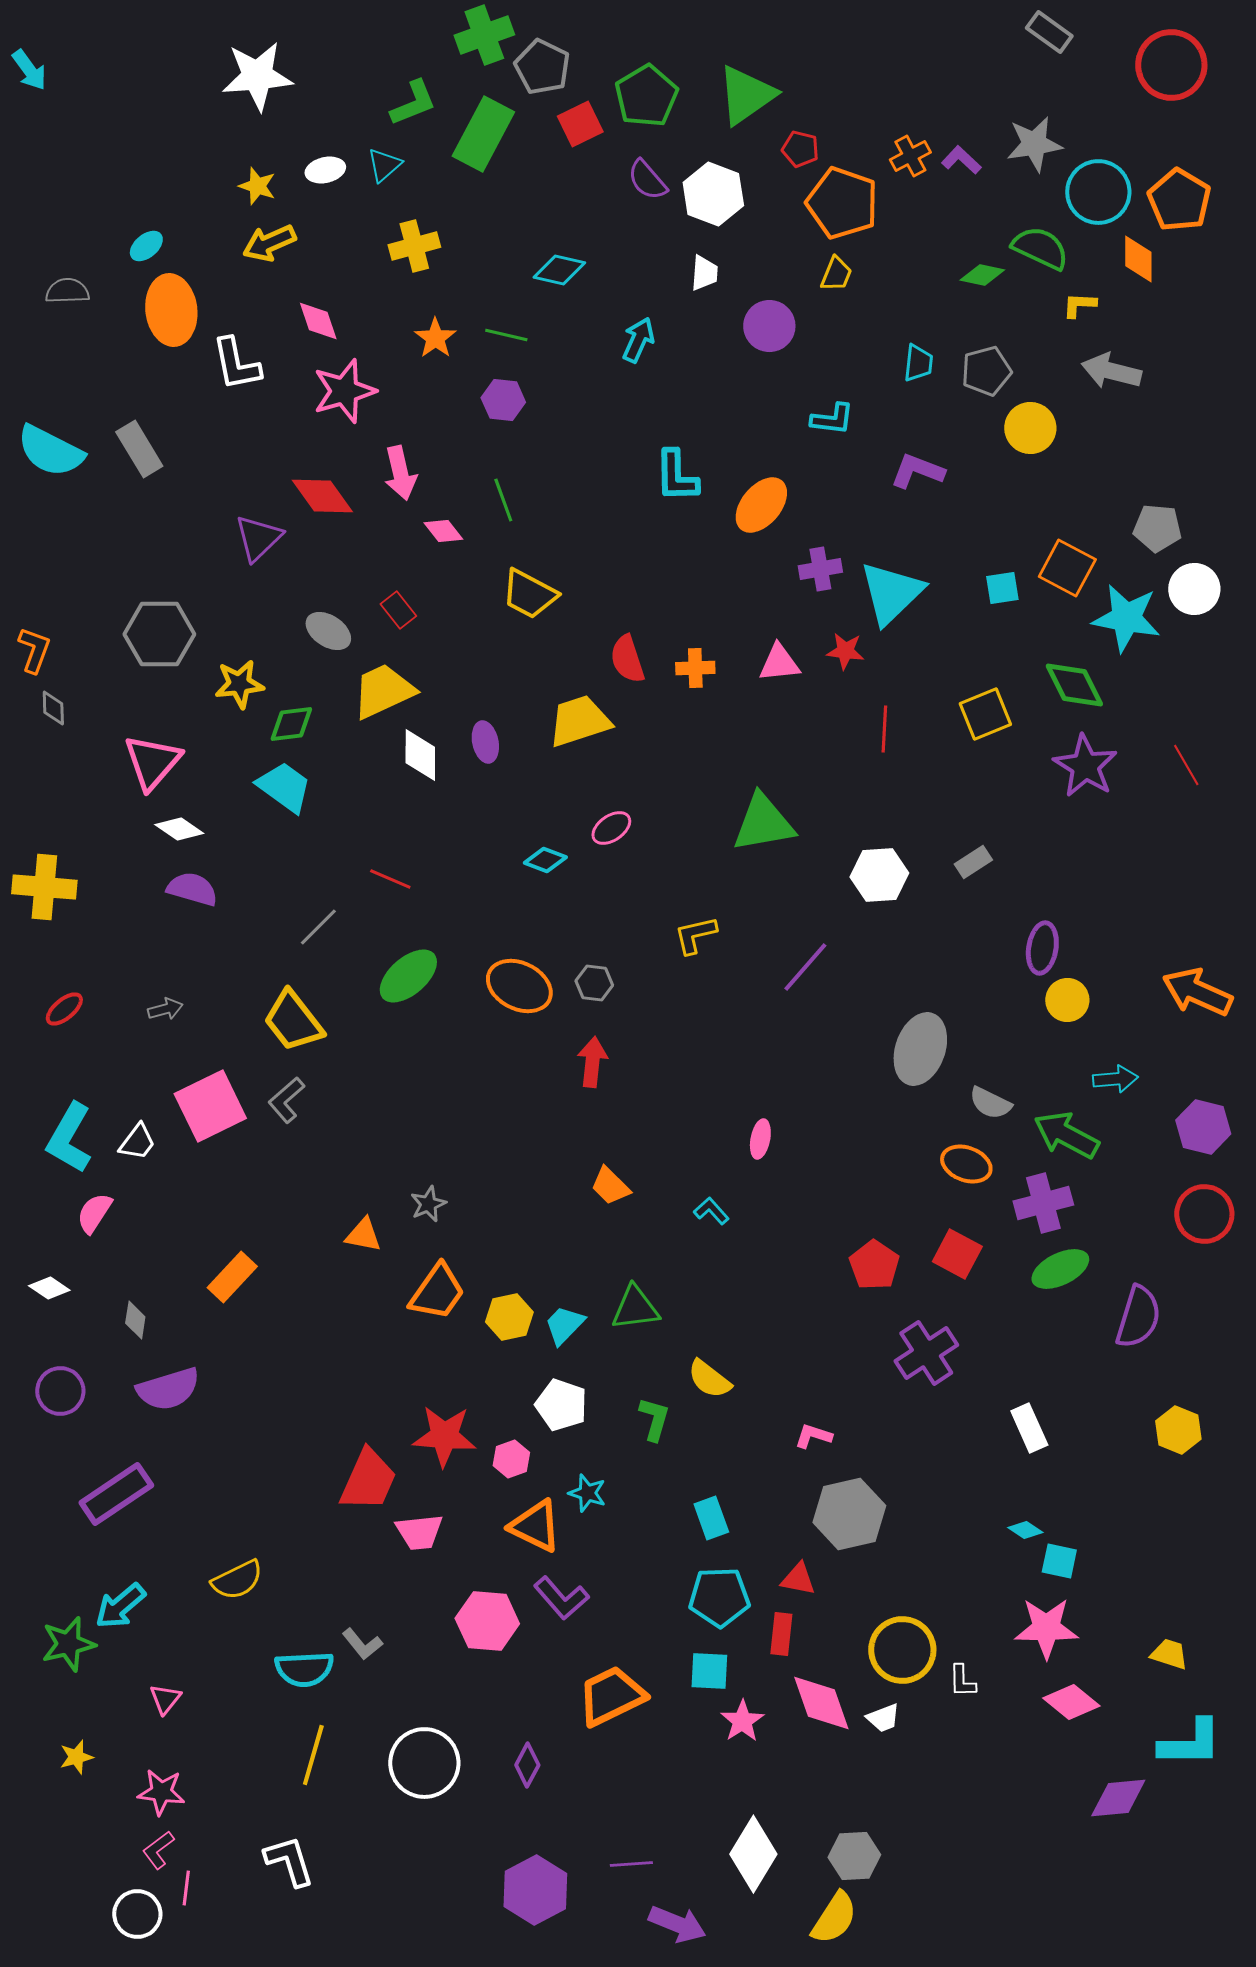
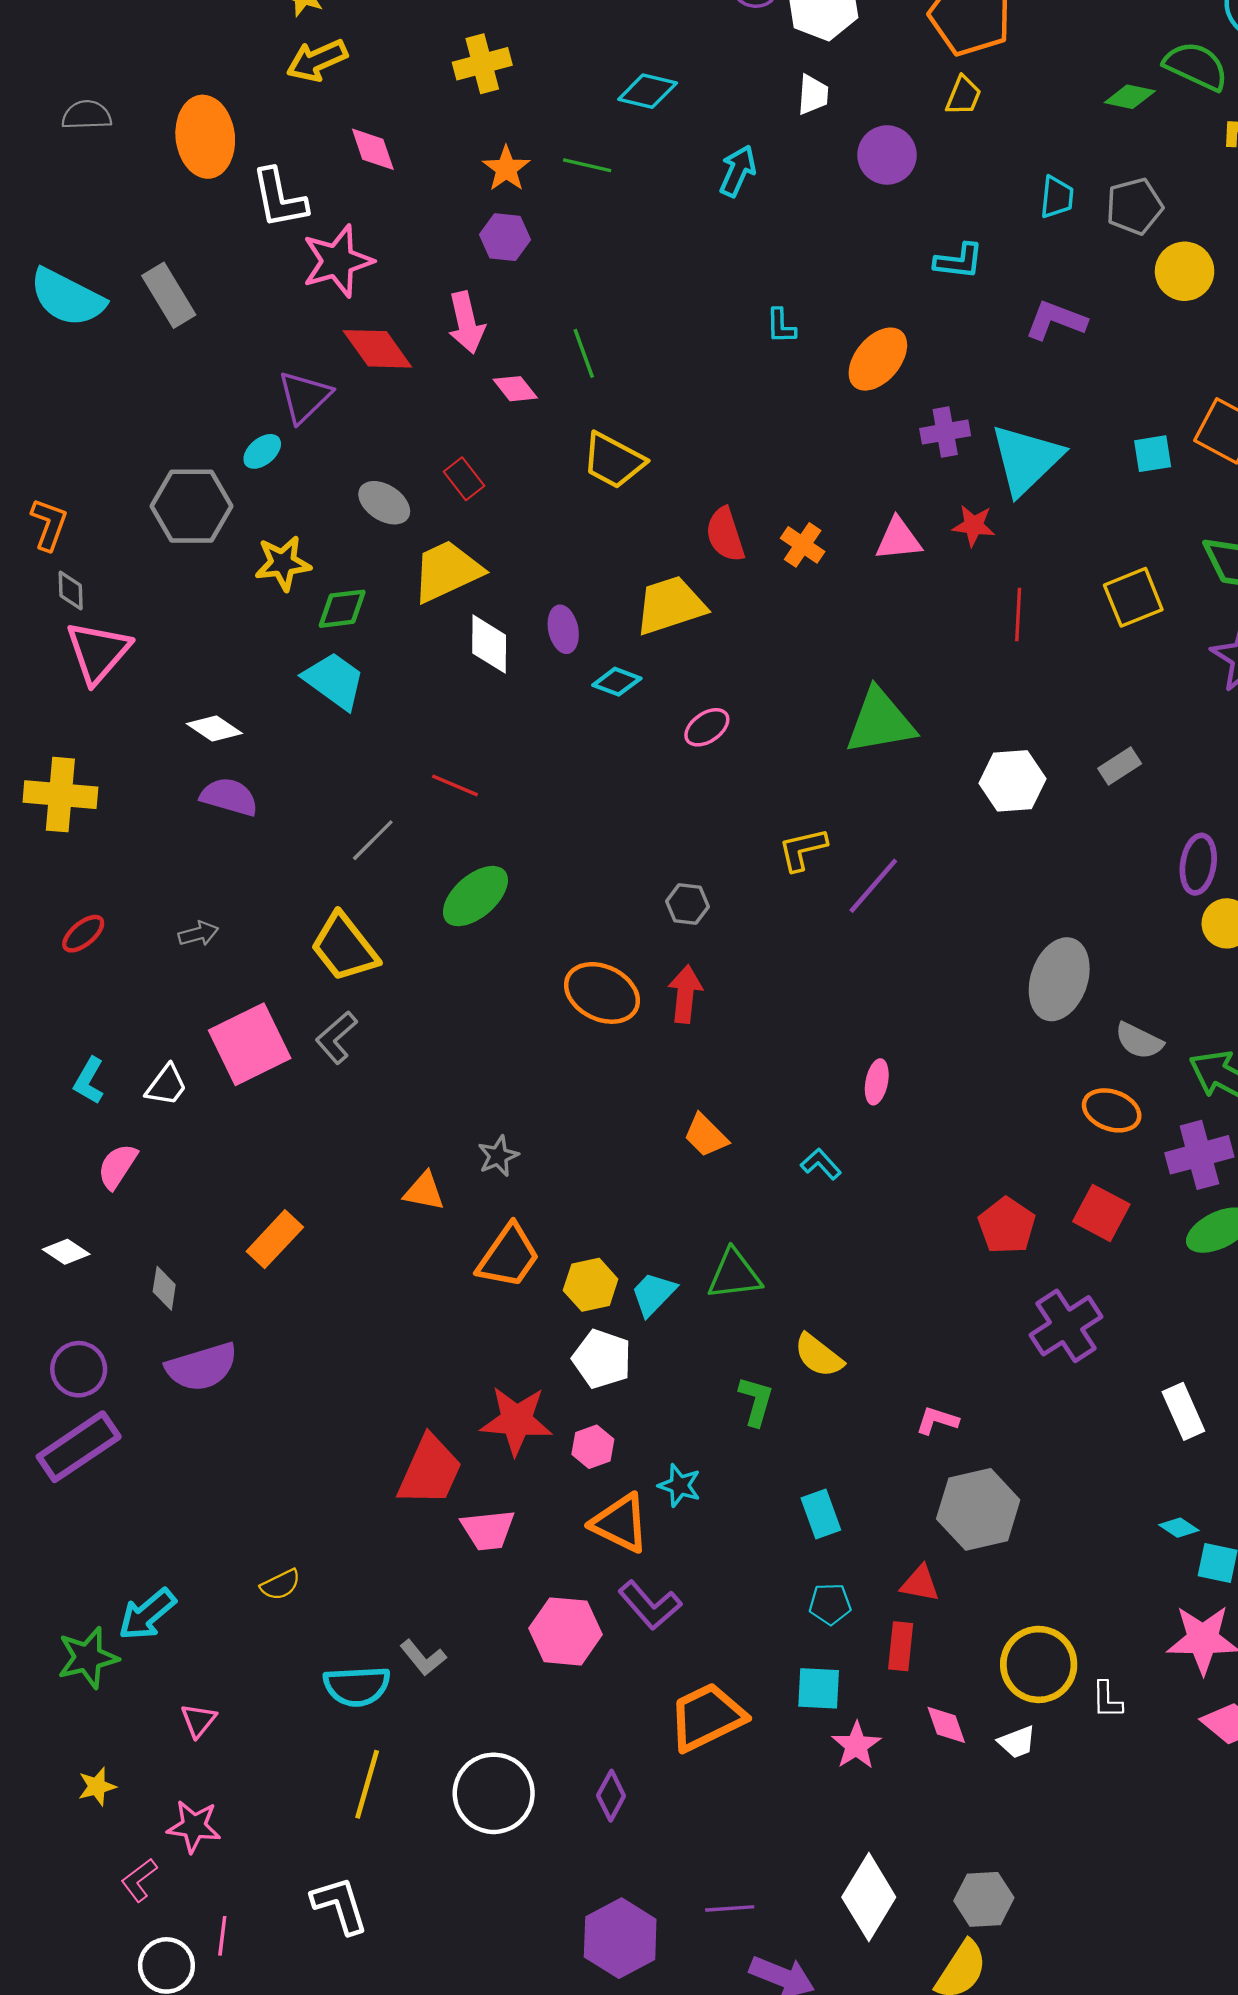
cyan ellipse: (146, 246) -> (262, 451), moved
pink star: (344, 391) -> (337, 261), moved
purple hexagon: (503, 400) -> (505, 237), moved
cyan L-shape: (676, 476) -> (781, 326), size x0.6
orange cross: (695, 668) -> (803, 545), turned 36
pink triangle: (152, 762) -> (98, 652), moved
cyan diamond: (545, 860) -> (617, 682), moved
purple line: (805, 967) -> (873, 886), moved
orange ellipse: (519, 986) -> (602, 993), moved
cyan L-shape: (69, 1138) -> (89, 1081), size x0.6
white pentagon: (561, 1405) -> (602, 1359), moved
purple rectangle: (116, 1494) -> (79, 1447), moved
yellow semicircle: (237, 1580) -> (280, 1585), size x0.7
cyan pentagon: (719, 1597) -> (830, 1604), size x0.6
pink diamond: (821, 1703) -> (946, 1725), size x0.6
pink L-shape: (158, 1850) -> (139, 1880), moved

